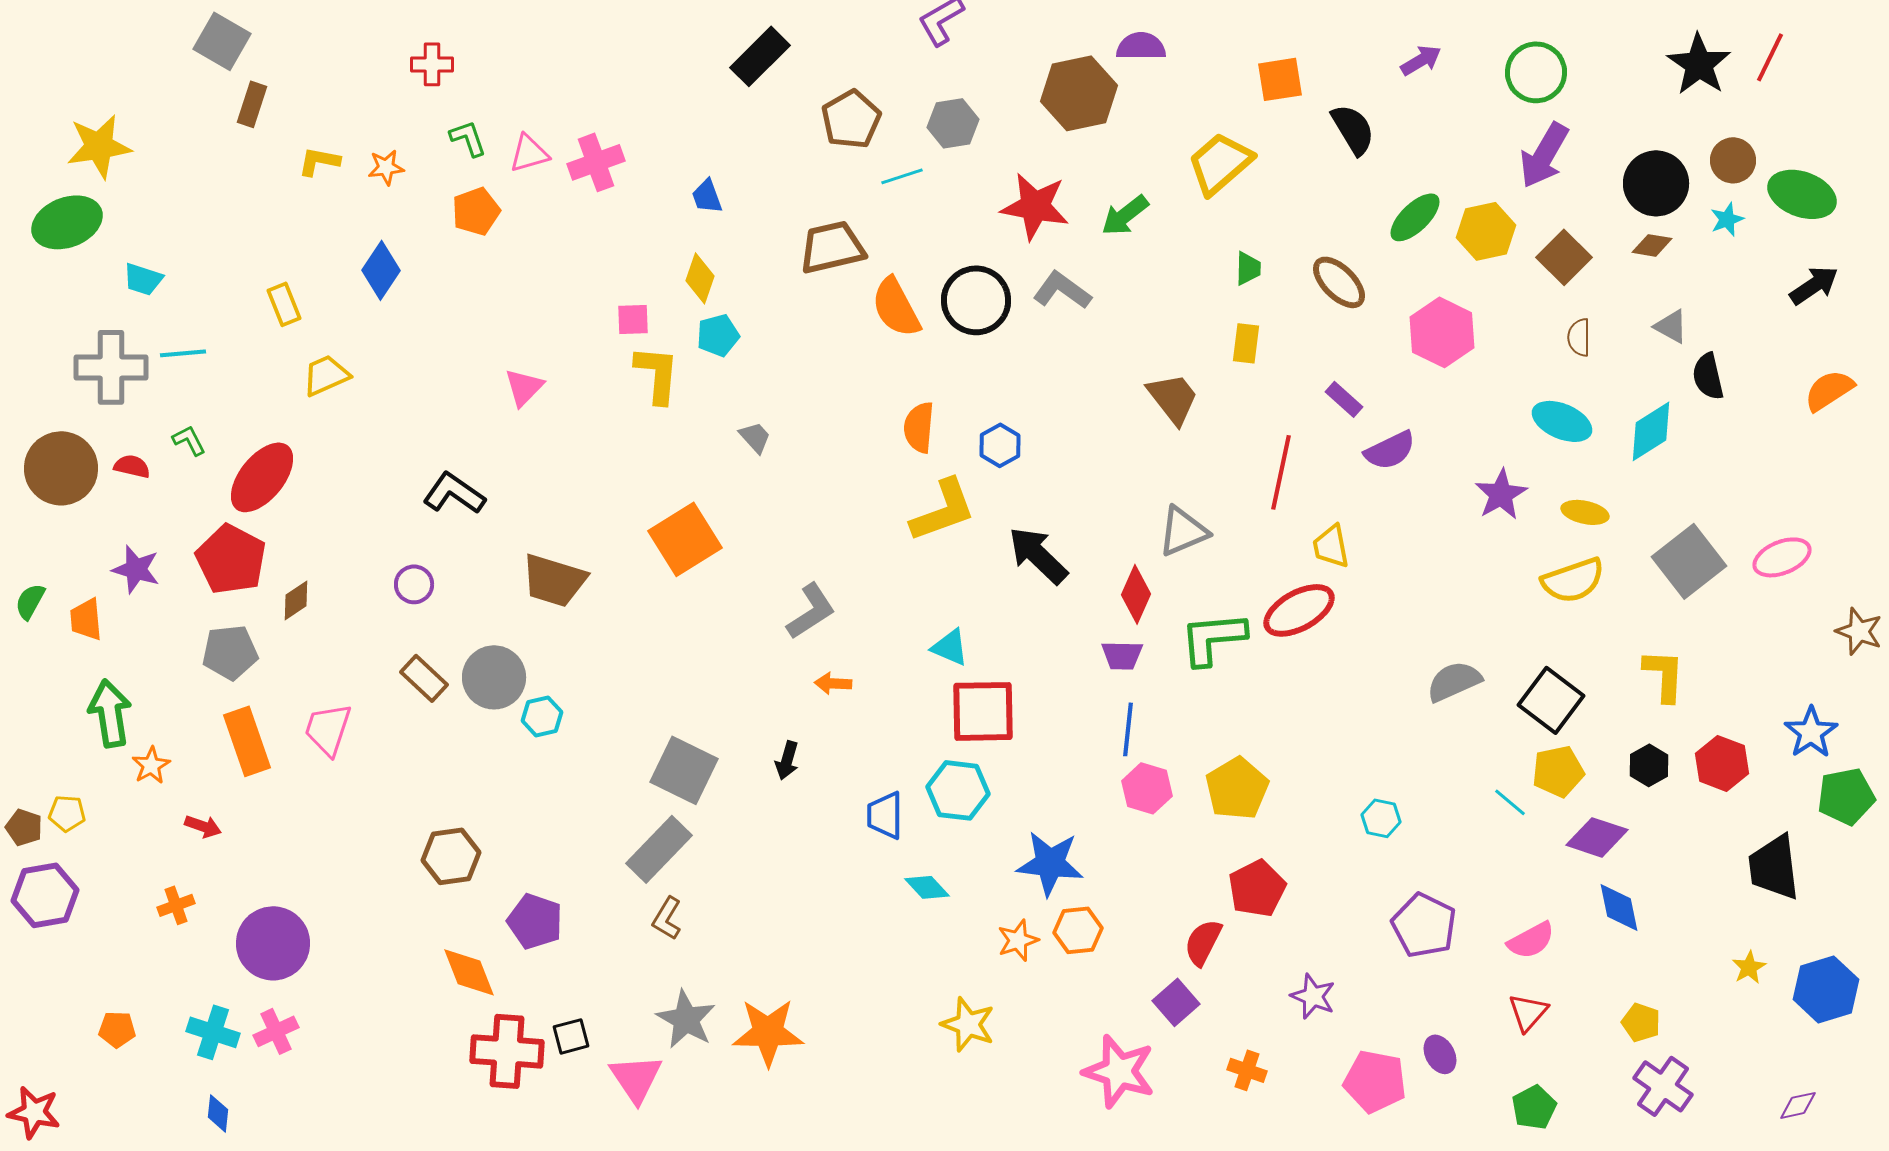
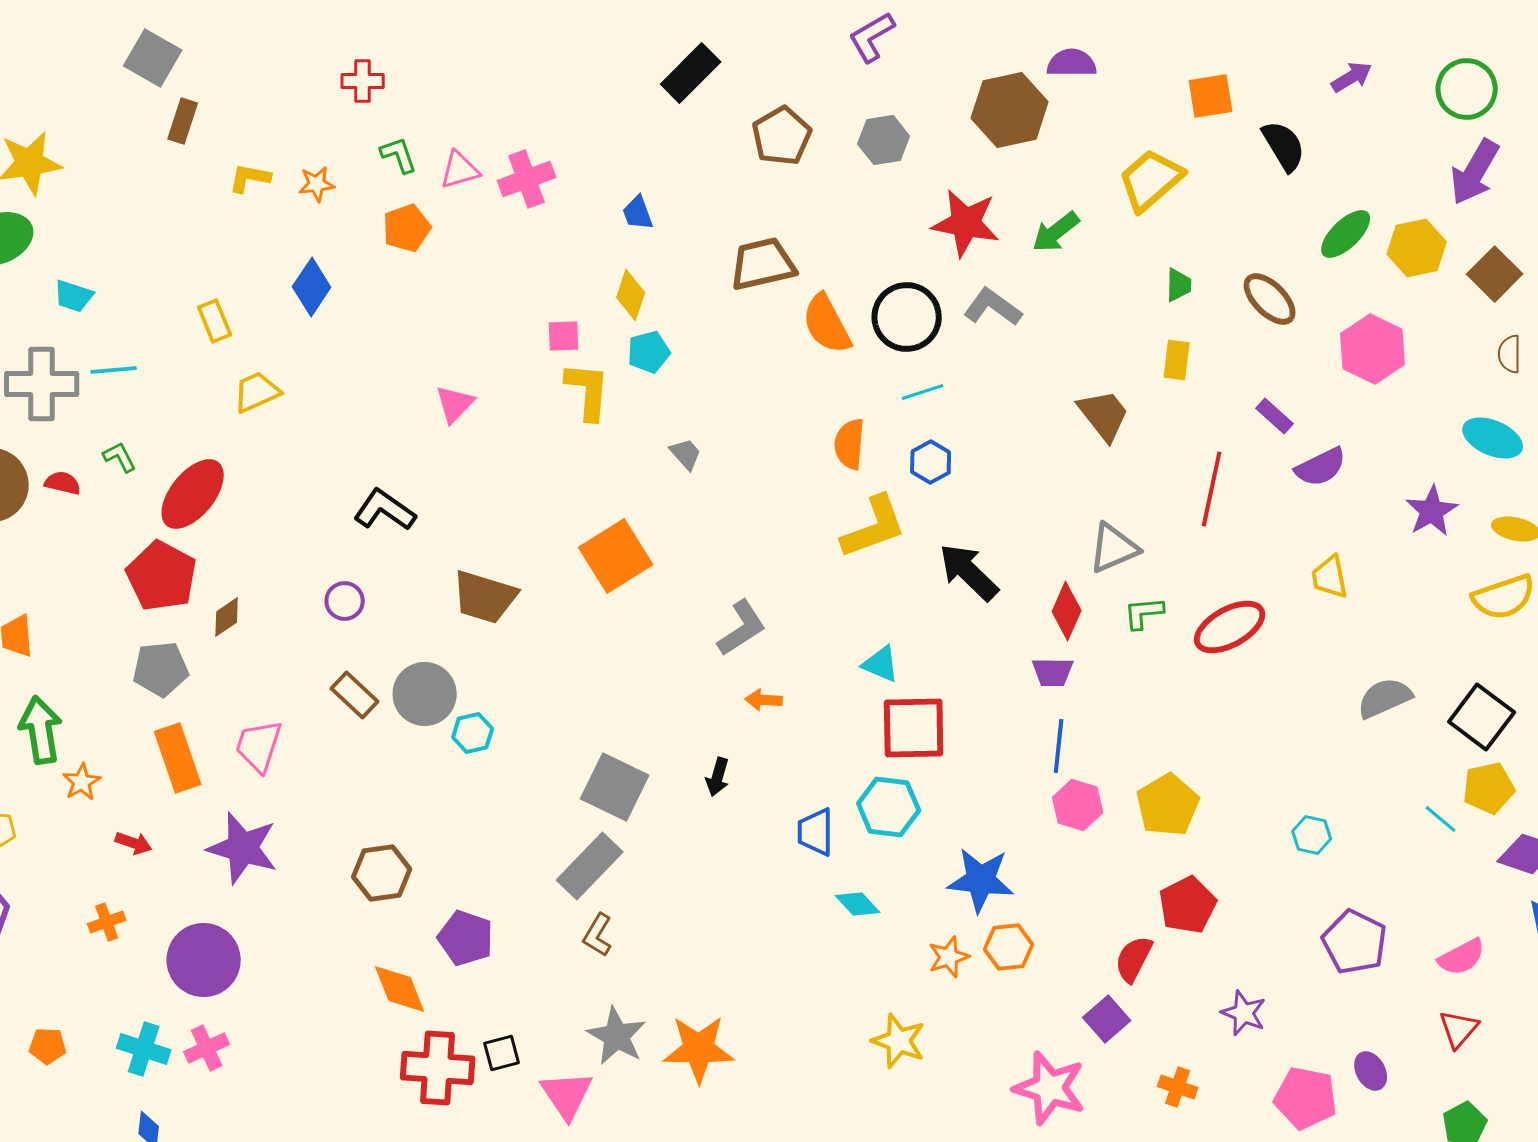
cyan line: (902, 176) -> (923, 392), moved
yellow trapezoid: (1331, 546) -> (1330, 577), moved
purple star: (136, 569) -> (243, 848), moved, size x1.5
green L-shape: (1213, 638) -> (1144, 613), moved, size x0.6

